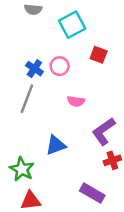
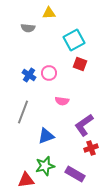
cyan square: (72, 25) -> (74, 40), moved
gray line: (27, 99) -> (23, 112), moved
green star: (22, 169) -> (45, 166), moved, turned 30

